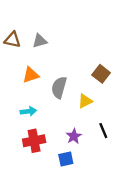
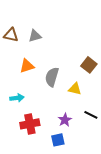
yellow triangle: (85, 101) -> (75, 89), turned 40
cyan arrow: (28, 111) -> (17, 98), moved
black line: (103, 131) -> (91, 115), turned -40

